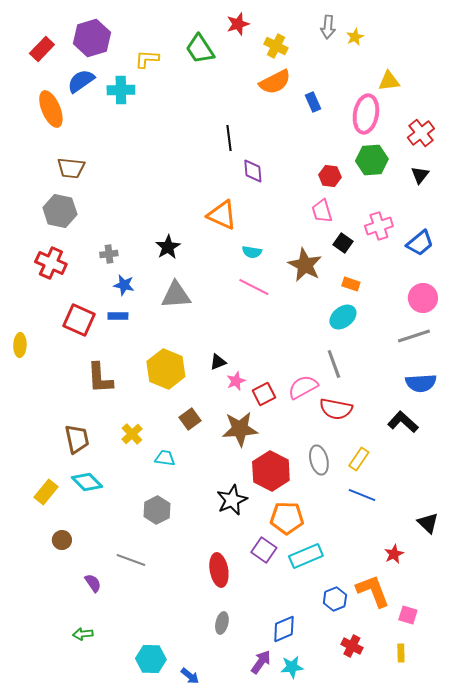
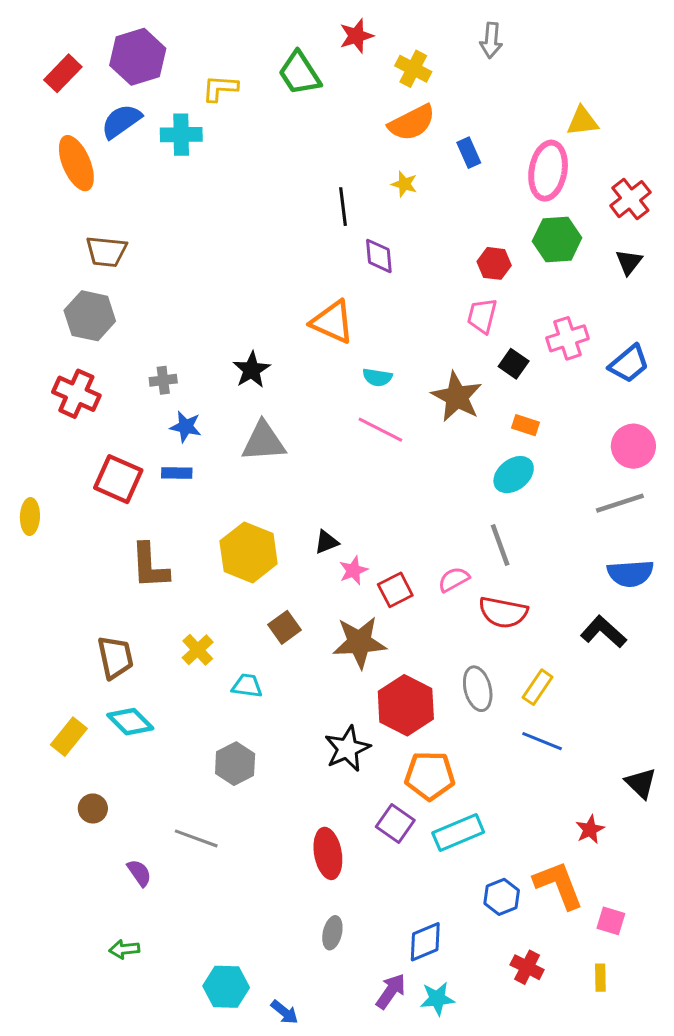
yellow star: (355, 37) -> (404, 184), moved, turned -30
pink trapezoid: (322, 211) -> (482, 316), turned 30
pink semicircle: (303, 387) -> (454, 579), size x0.7

